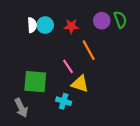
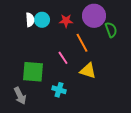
green semicircle: (120, 20) -> (111, 30), moved
purple circle: (102, 21) -> (94, 16), size x1.5
yellow triangle: (80, 84) -> (88, 71), moved

